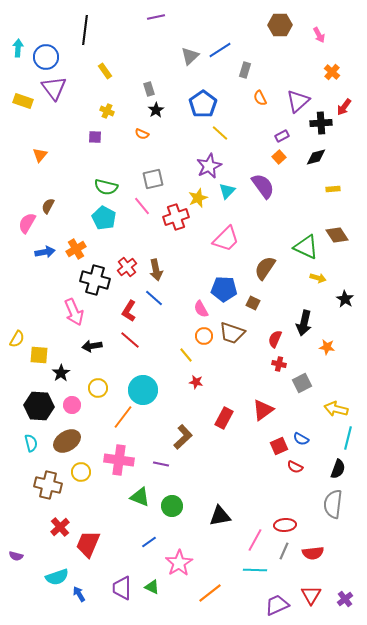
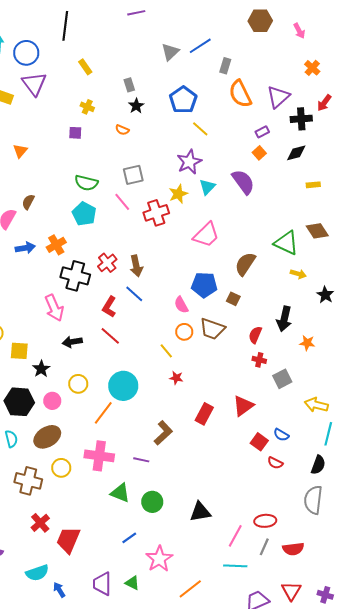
orange semicircle: (260, 98) -> (240, 94), size x1.8
red square: (279, 446) -> (259, 442), turned -30
purple cross: (345, 599) -> (325, 595), turned -35

